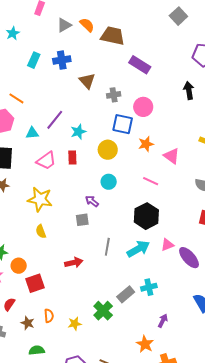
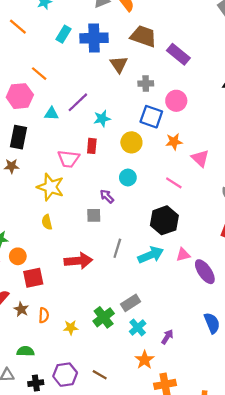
brown trapezoid: (113, 36) -> (143, 36), moved
blue cross: (62, 60) -> (94, 38), size x1.4
pink trapezoid: (46, 161) -> (69, 159), moved, turned 35
red arrow: (74, 263) -> (78, 261), size x1.4
cyan cross: (149, 287) -> (138, 327), moved, turned -35
brown star: (28, 323) -> (21, 309), moved

